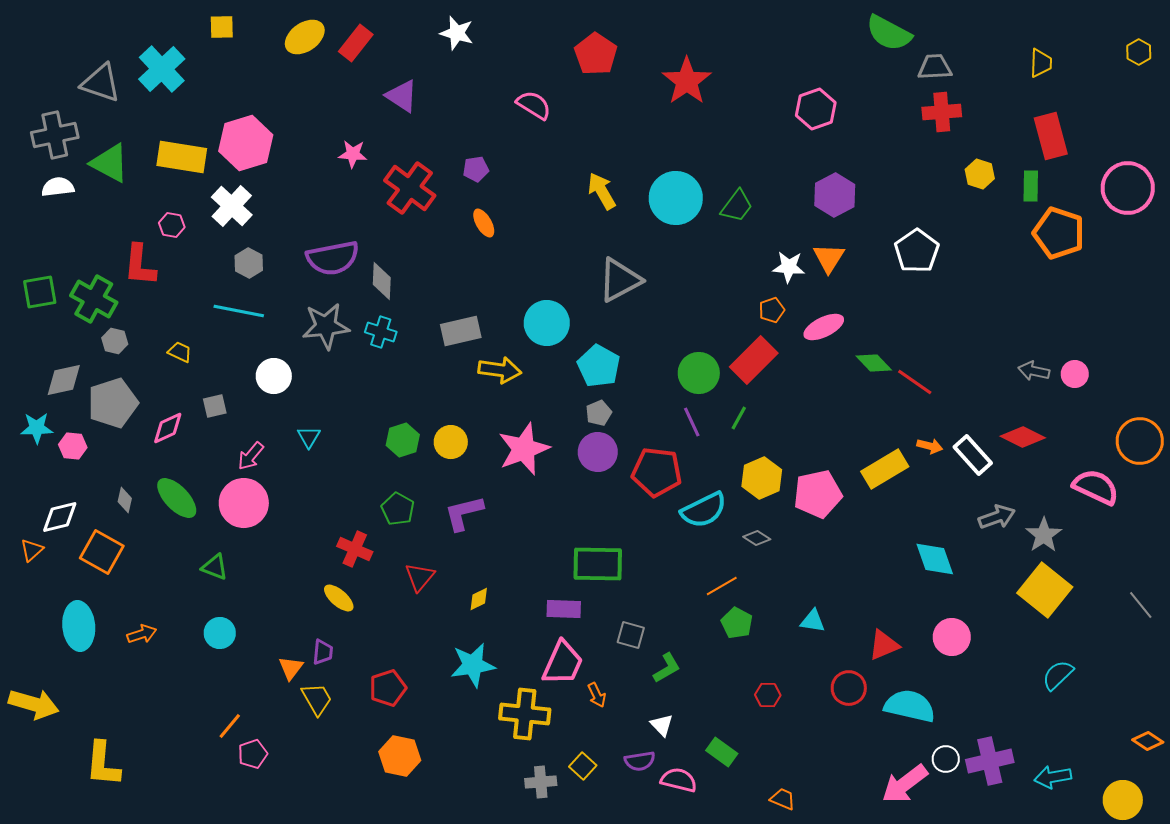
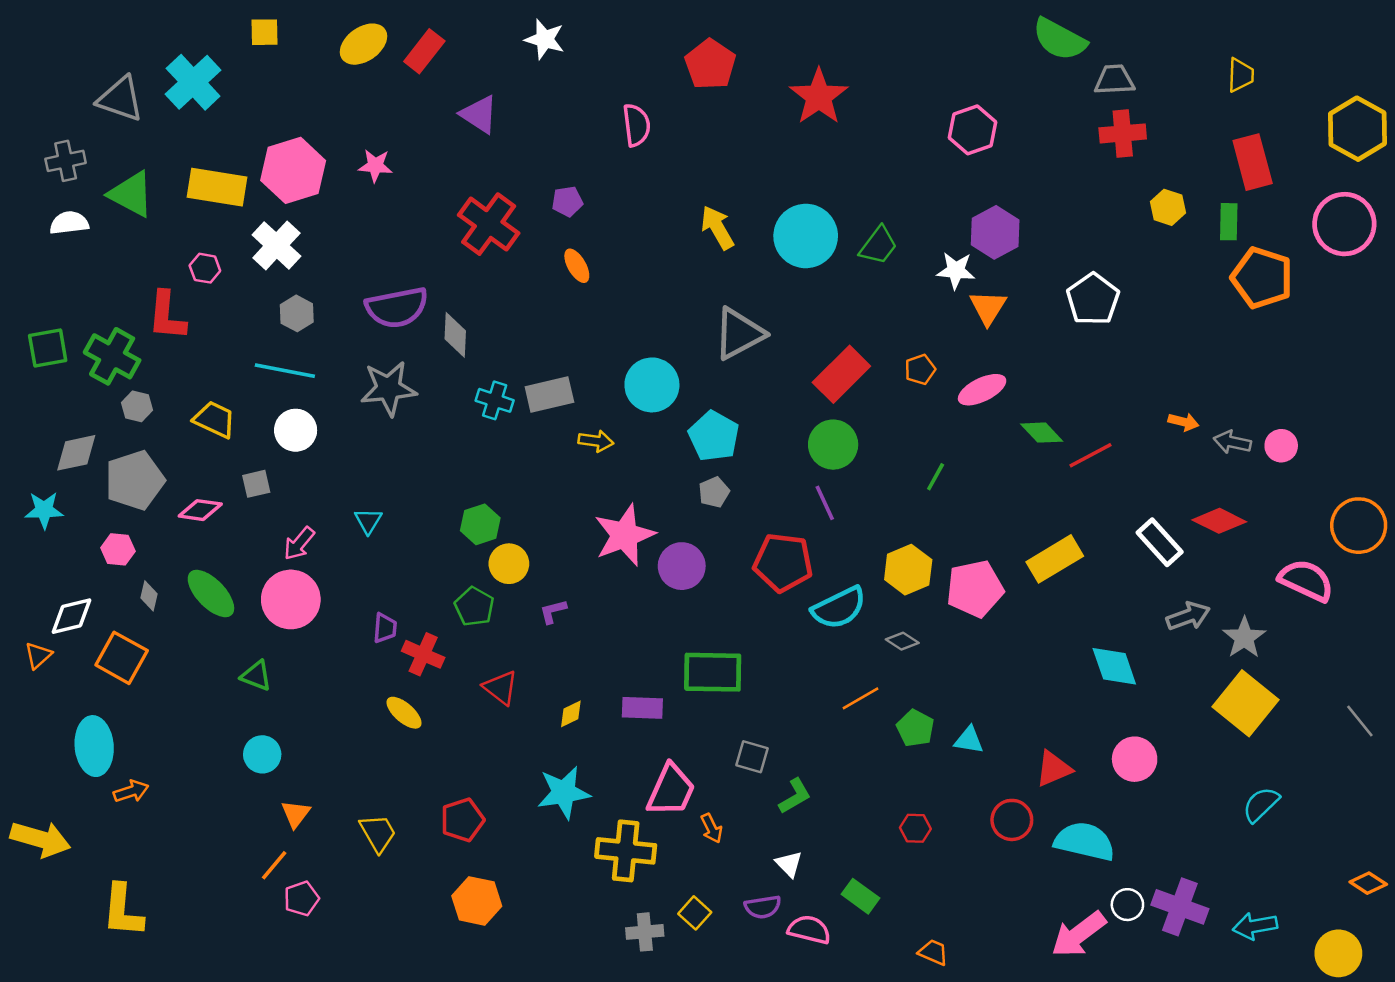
yellow hexagon: (1139, 52) -> (1357, 129), moved, size x2.0
pink semicircle: (534, 105) -> (636, 125), turned 51
gray cross: (55, 135) -> (66, 161), size x0.7
pink star: (353, 154) -> (375, 166), moved
white star: (789, 267) -> (956, 271), moved
cyan cross: (381, 332) -> (495, 400), moved
yellow trapezoid: (180, 352) -> (215, 419), size x1.5
red rectangle: (754, 360) -> (841, 374), moved
yellow arrow: (500, 370) -> (596, 441), size x0.7
white circle: (274, 376) -> (296, 430), moved
red line: (915, 382) -> (1090, 455), turned -63
green line: (739, 418) -> (936, 477), moved
pink diamond: (168, 428) -> (200, 510), turned 33
yellow circle: (451, 442) -> (509, 564), moved
pink hexagon: (73, 446) -> (118, 549), moved
orange arrow: (930, 446) -> (1183, 422), moved
purple circle: (598, 452) -> (682, 566), moved
purple L-shape: (464, 513) -> (553, 611), size x0.6
red triangle: (420, 577) -> (501, 688), turned -32
purple rectangle: (564, 609) -> (642, 708), moved
green pentagon: (737, 623) -> (915, 728), moved
orange arrow: (142, 634) -> (131, 791), moved
purple trapezoid: (323, 652) -> (385, 628), moved
orange triangle: (291, 668) -> (296, 814), moved
purple cross: (990, 761) -> (1180, 907), turned 33

